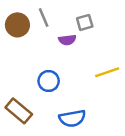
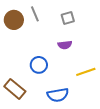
purple semicircle: (67, 40) -> (65, 45), moved
yellow line: (107, 72) -> (86, 72), moved

